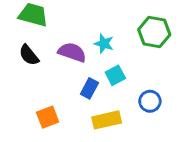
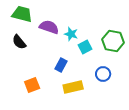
green hexagon: (154, 32) -> (113, 41), moved
purple semicircle: (72, 52) -> (49, 27), moved
cyan square: (115, 75) -> (85, 47), moved

